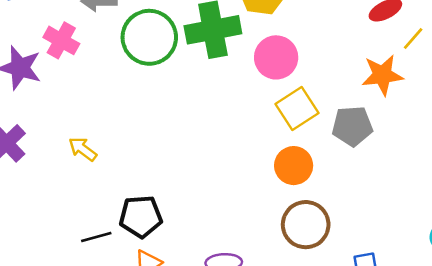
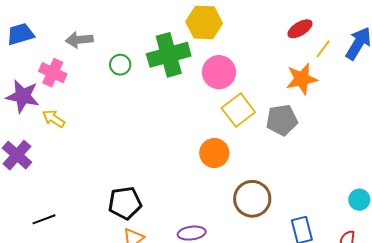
green circle: (149, 37) -> (120, 65), size x0.5
yellow arrow: (83, 149) -> (54, 119), moved
orange circle: (294, 166) -> (214, 153), moved
black line: (96, 237) -> (44, 219), moved

